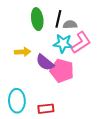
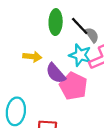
black line: (58, 19) -> (80, 26), turned -66
gray semicircle: (70, 25) -> (92, 35), turned 48

